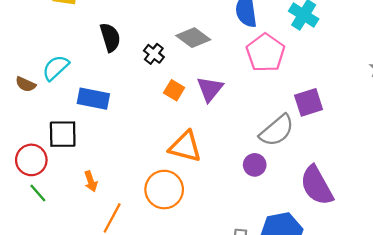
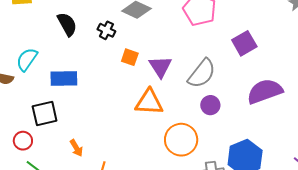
purple triangle: (210, 89) -> (160, 67), moved
gray semicircle: (277, 130) -> (202, 74), moved
red circle: (31, 160) -> (23, 141), size x0.7
purple semicircle: (317, 185) -> (265, 91), moved, turned 111
orange circle: (164, 190) -> (181, 140), moved

